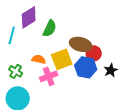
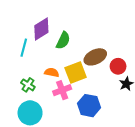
brown ellipse: (81, 44) -> (95, 57), turned -40
red circle: (94, 53) -> (118, 66), moved
blue hexagon: (86, 67) -> (89, 106), moved

